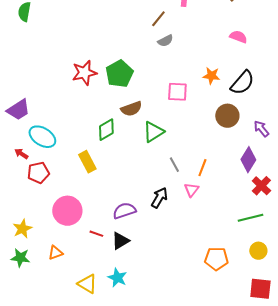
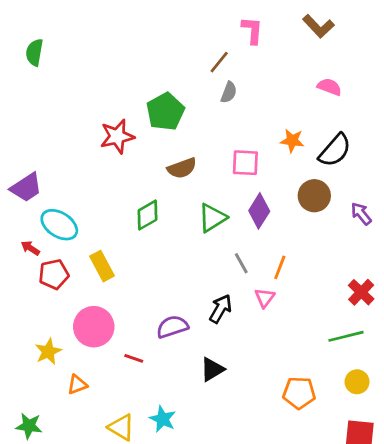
gray semicircle: (165, 41) -> (229, 92), turned -42
green pentagon: (119, 74) -> (165, 112), moved
brown semicircle: (131, 109) -> (182, 168), moved
purple diamond: (248, 160) -> (259, 211), moved
yellow rectangle: (87, 162) -> (102, 266), moved
yellow star: (22, 229) -> (48, 351), moved
black triangle: (120, 241) -> (212, 369), moved
green star: (20, 258) -> (29, 426), moved

